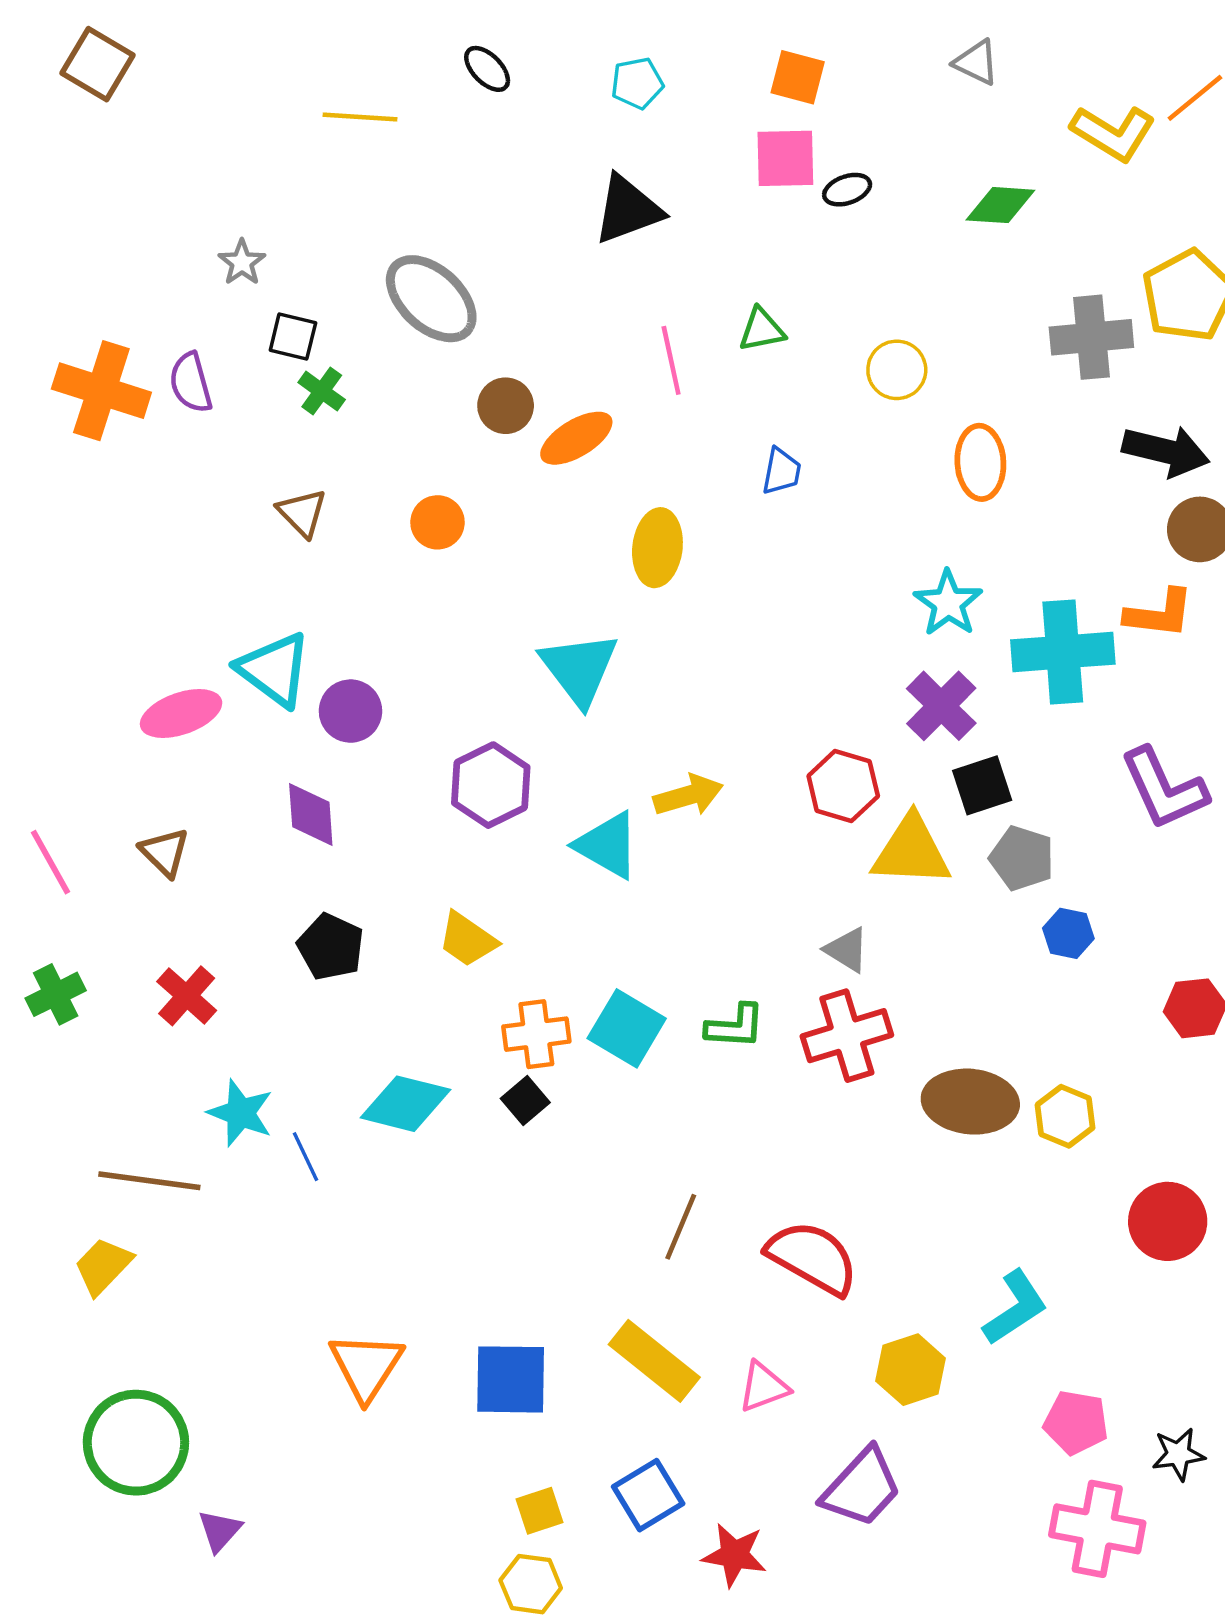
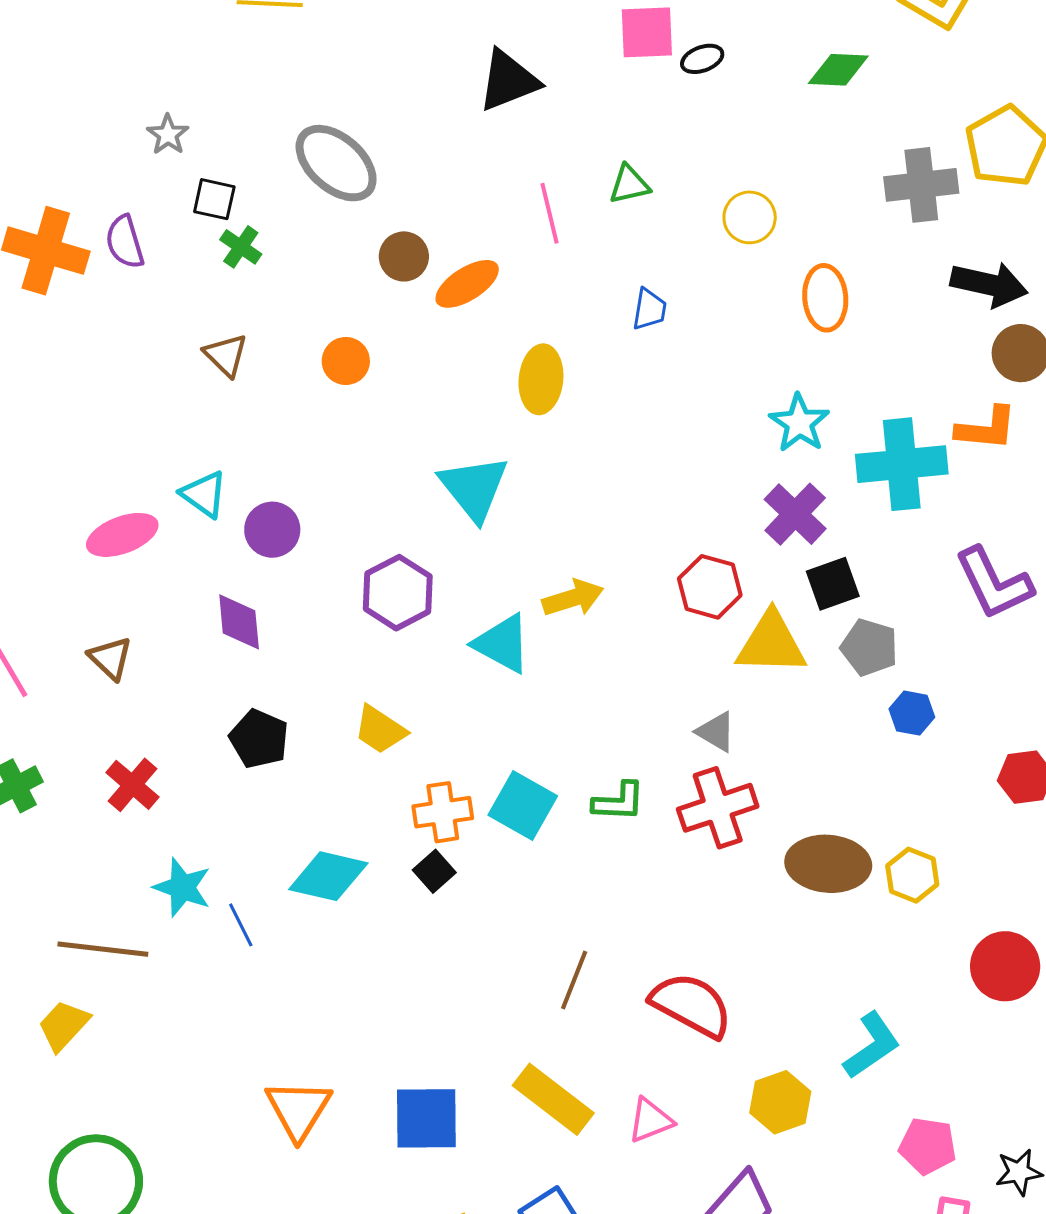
cyan triangle: (274, 669) -> (204, 494), size x0.7

